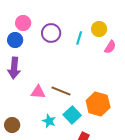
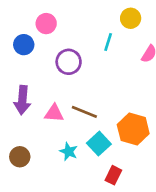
pink circle: (23, 23) -> (46, 24), moved
yellow circle: (99, 29) -> (131, 18), moved
purple circle: (51, 33) -> (69, 62), moved
purple arrow: (14, 68) -> (22, 100), moved

